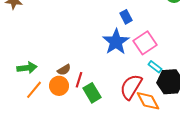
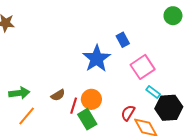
blue star: (116, 42) -> (97, 59), moved
orange circle: (59, 86) -> (91, 99), moved
red semicircle: (131, 87) -> (128, 113), size x0.6

